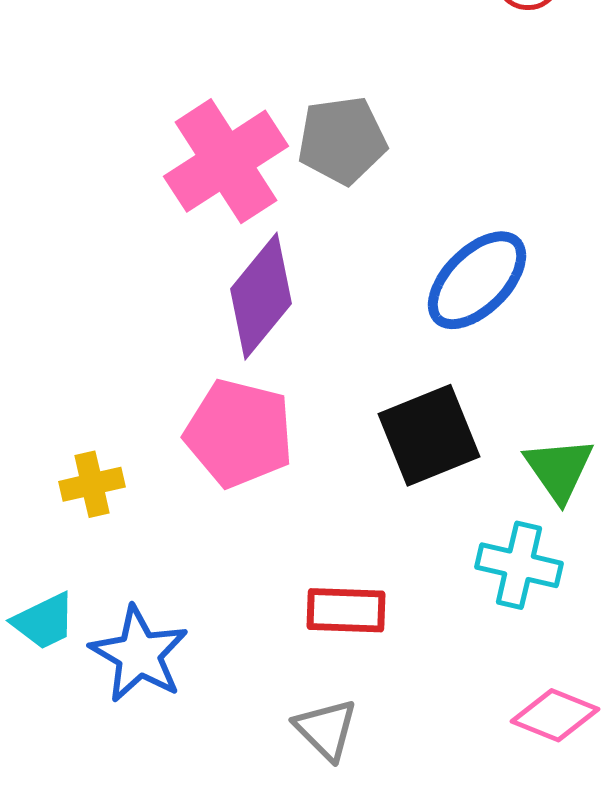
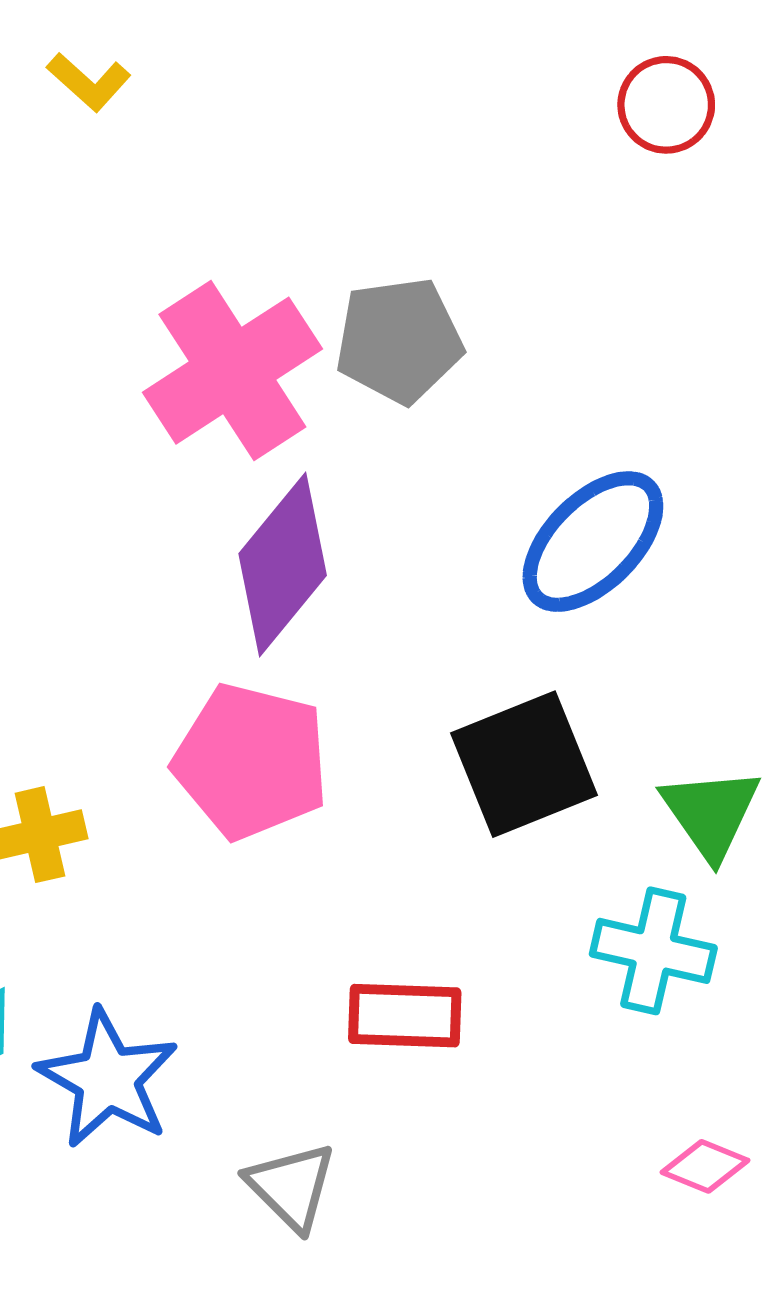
pink diamond: (555, 715) -> (705, 1166), size x0.7
gray triangle: (326, 729) -> (291, 1186), moved

